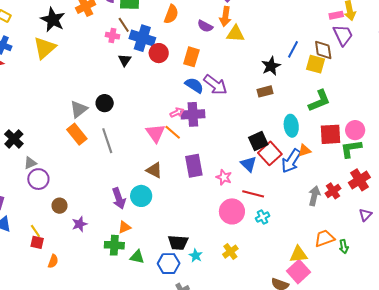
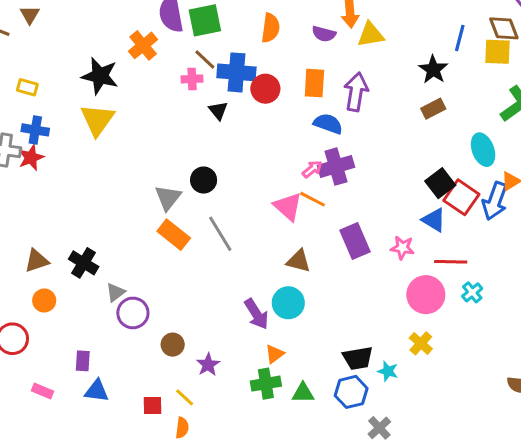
purple arrow: (215, 85) -> (356, 92), moved, turned -105
yellow line: (35, 231) -> (185, 397), moved
yellow cross: (230, 252) -> (421, 343), moved

